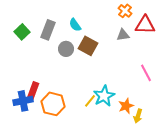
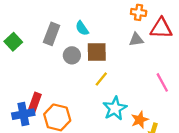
orange cross: (125, 11) -> (139, 12), turned -32
green square: (22, 32) -> (13, 42), moved
brown square: (88, 46) -> (97, 52), turned -30
yellow line: (90, 101) -> (101, 79), moved

